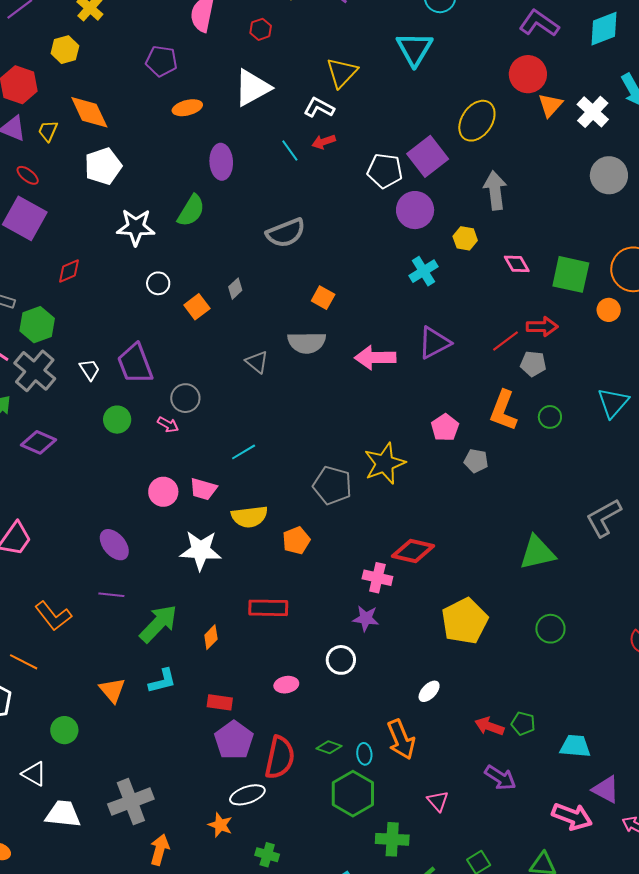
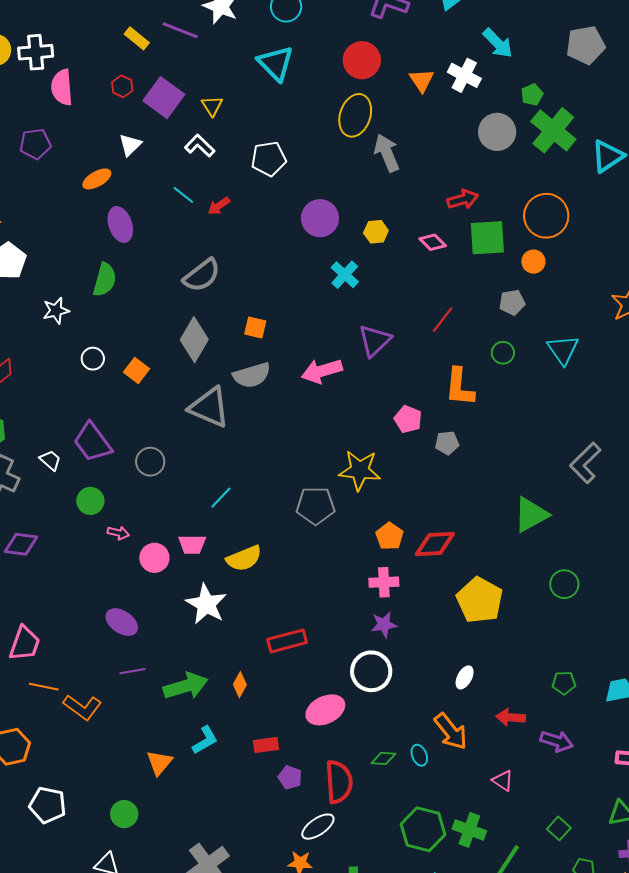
yellow triangle: (342, 73) -> (212, 106), size x0.7
red circle: (528, 74) -> (362, 60), moved
white triangle: (252, 88) -> (130, 145), size x0.6
orange ellipse: (187, 108) -> (97, 179), moved
white L-shape: (319, 108) -> (200, 146), turned 32
red arrow: (324, 142) -> (219, 206), moved
purple square: (428, 156) -> (164, 98), moved
white pentagon: (385, 171) -> (269, 159), moved
gray arrow: (495, 190) -> (387, 153), moved
white star: (136, 227) -> (56, 311), size x0.7
gray diamond: (235, 289) -> (194, 340), moved, size x2.0
red arrow: (542, 327) -> (463, 199), moved
gray triangle: (257, 362) -> (209, 407), size x1.8
gray pentagon: (533, 364) -> (512, 302), moved
green circle: (550, 417) -> (503, 353), moved
pink arrow: (168, 425) -> (118, 533), moved
yellow star: (385, 463) -> (360, 470), turned -30
orange pentagon: (296, 540) -> (390, 536), moved
white star: (200, 550) -> (206, 604), turned -30
red diamond: (413, 551) -> (435, 544), moved
green arrow: (158, 624) -> (186, 686), turned 45
white circle: (341, 660) -> (371, 671), size x1.4
orange line: (24, 662) -> (44, 687), moved
pink ellipse: (286, 685) -> (325, 710), size x1.6
orange triangle: (112, 690) -> (159, 763), turned 36
red arrow: (489, 726) -> (511, 717), moved
purple pentagon: (234, 740) -> (290, 777), size x0.6
green hexagon: (353, 794) -> (423, 829), moved
green cross: (392, 839) -> (469, 830), turned 32

